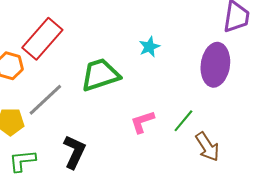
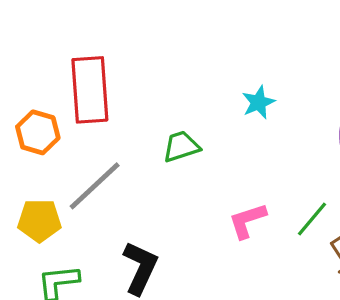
red rectangle: (42, 39) -> (90, 90), turned -45
green trapezoid: (100, 75) -> (181, 147), size x0.6

